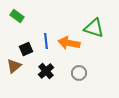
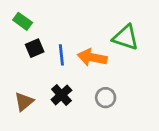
black square: (26, 49) -> (35, 48), moved
brown triangle: (14, 66) -> (24, 102), moved

